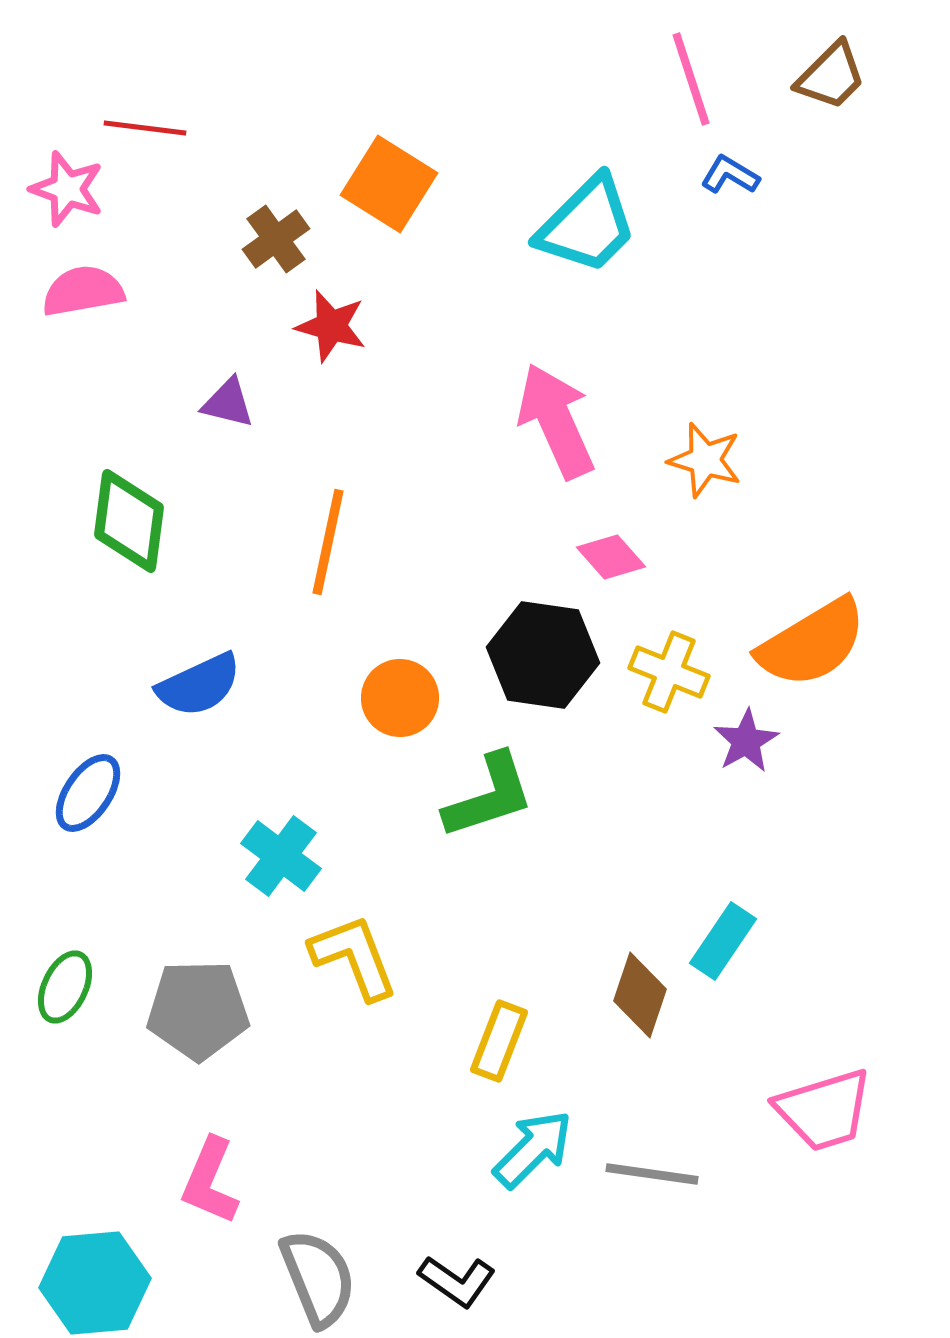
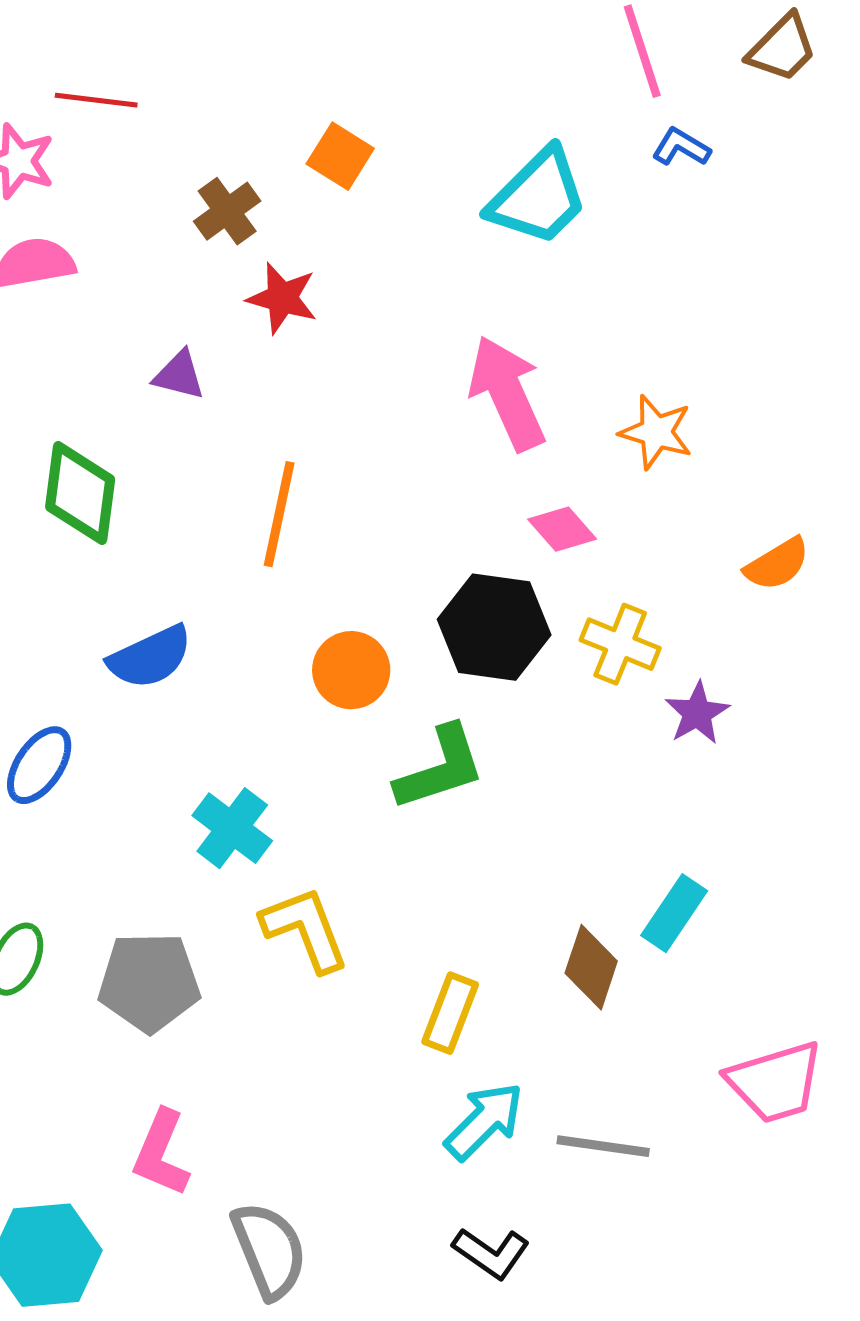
orange square: (389, 184) -> (340, 156), size x0.7
orange semicircle: (812, 643) -> (777, 564), moved, size x0.6
black L-shape: (457, 1281) -> (491, 1253), moved

